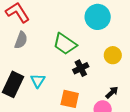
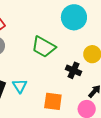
black cross: (81, 68) -> (73, 70), moved, turned -35

